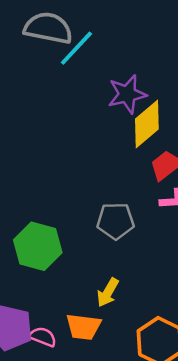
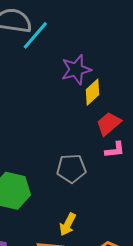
yellow diamond: (147, 124) -> (93, 92), size x0.7

